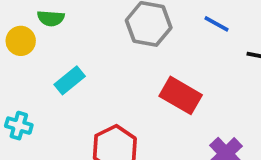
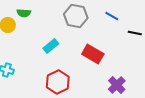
cyan rectangle: (70, 80) -> (51, 46), moved

